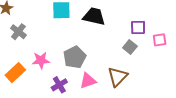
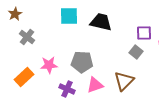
gray pentagon: (75, 57) -> (82, 62), turned 30
purple cross: (59, 85) -> (67, 89), turned -35

